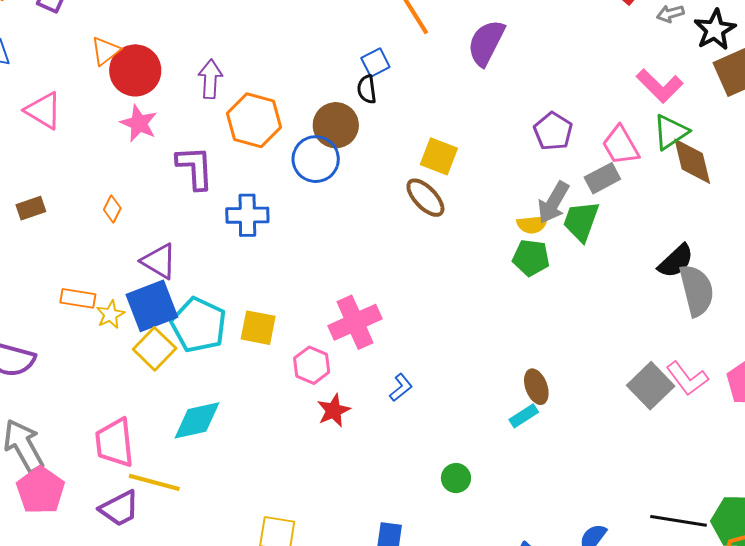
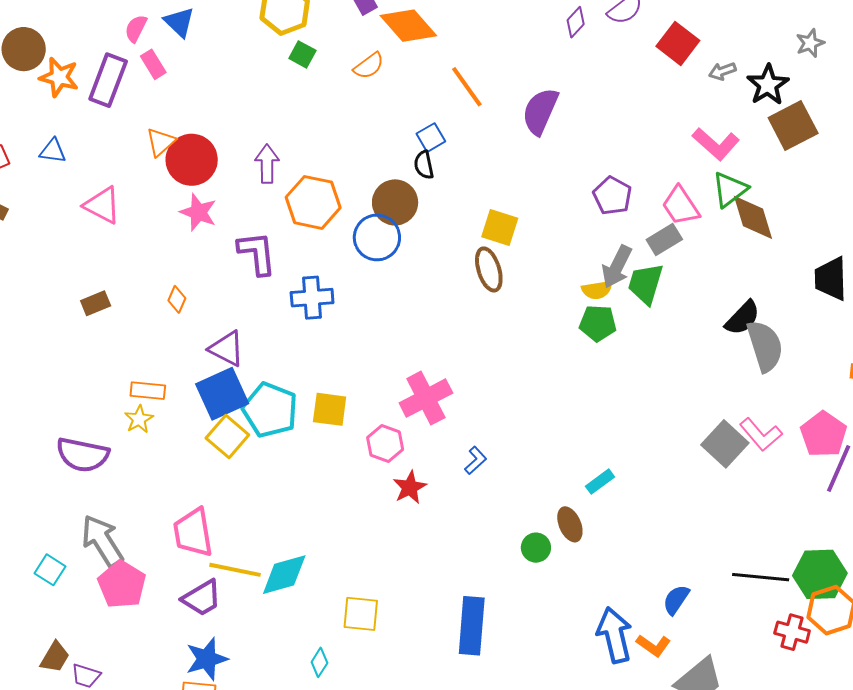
brown ellipse: (425, 198) -> (489, 269), turned 30
yellow star: (110, 315) -> (139, 419), moved
brown ellipse: (536, 387) -> (570, 524), moved
cyan diamond: (197, 420) -> (284, 575), moved

